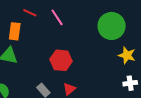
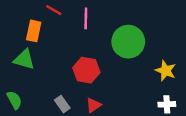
pink line: (57, 17) -> (86, 18), turned 30
green circle: (112, 26) -> (128, 42), moved

